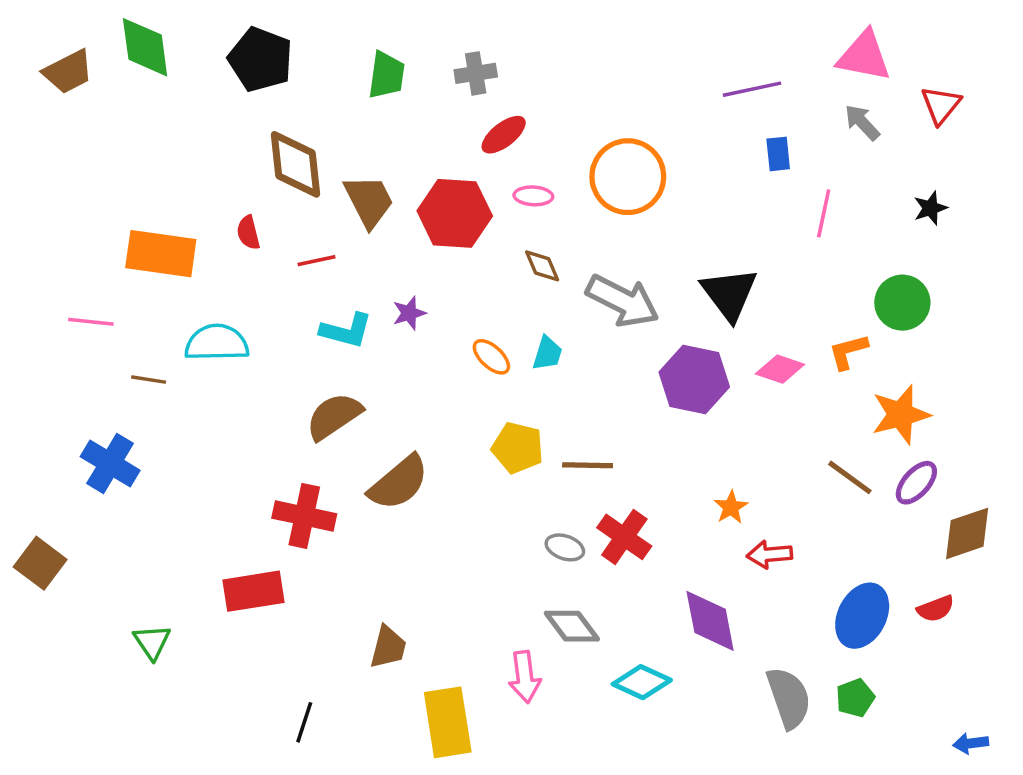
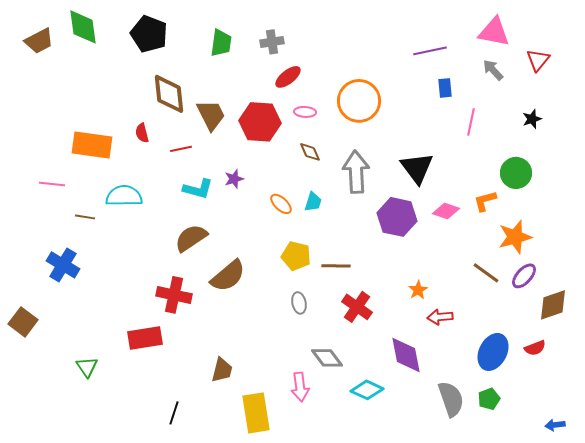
gray arrow: (623, 301) -> (356, 172), turned -120
gray ellipse: (565, 547) -> (299, 303), moved, turned 60

